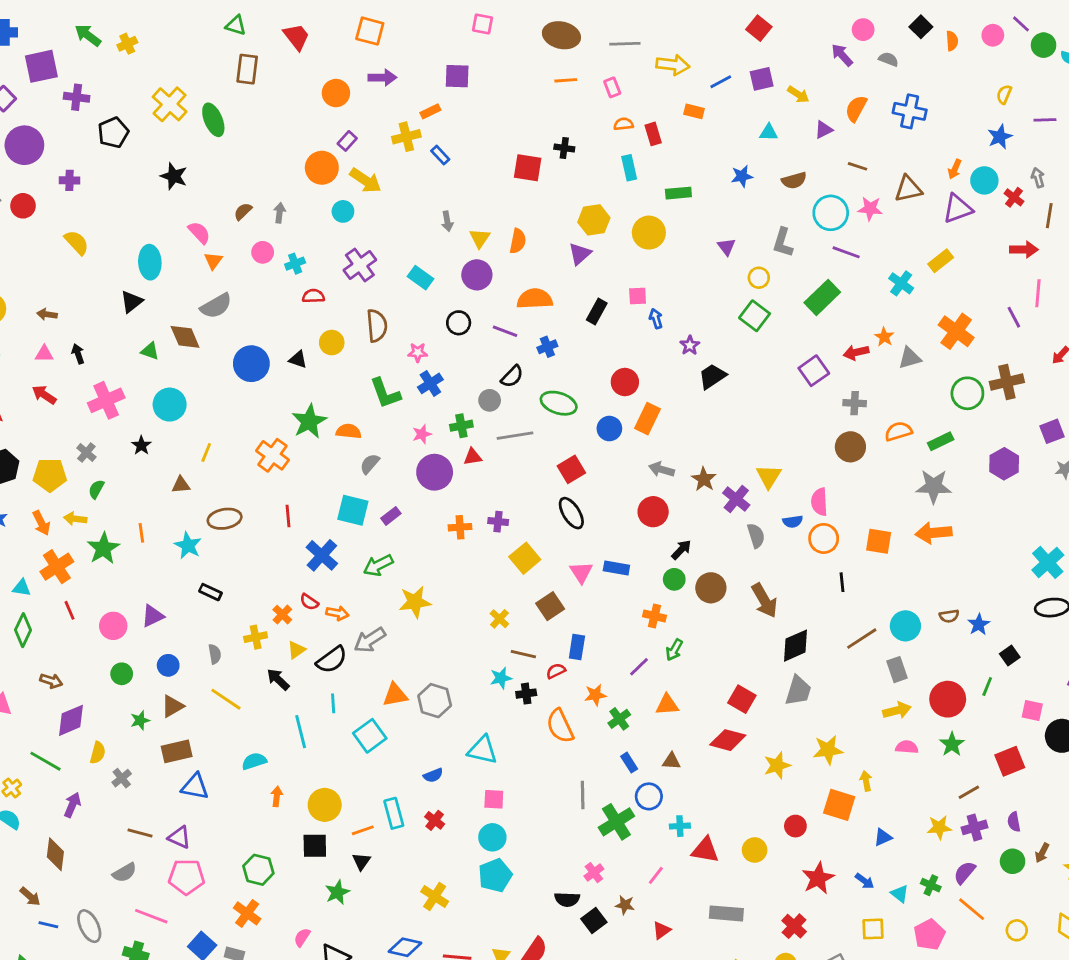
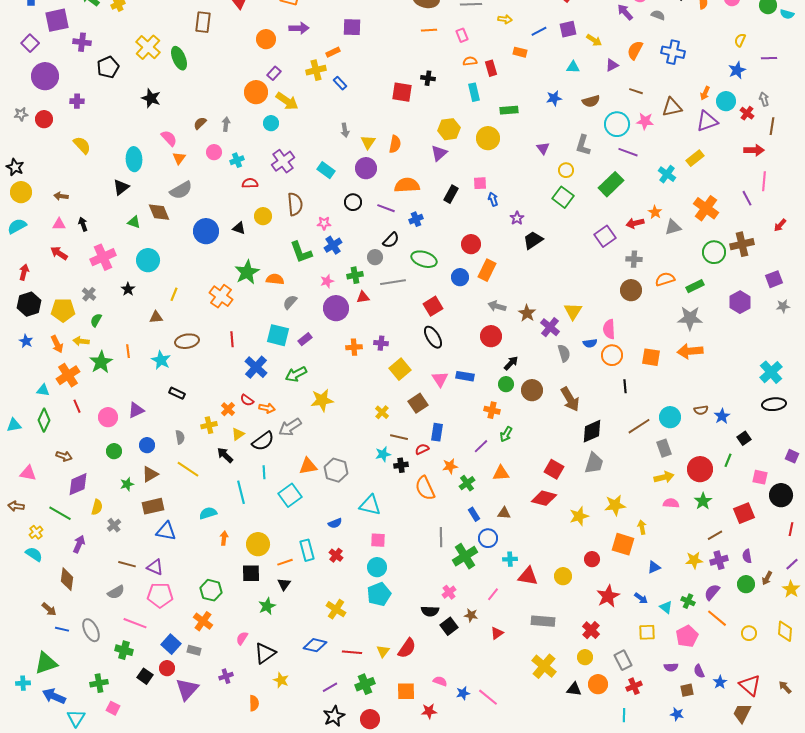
yellow arrow: (673, 65) -> (505, 19), size x0.6

